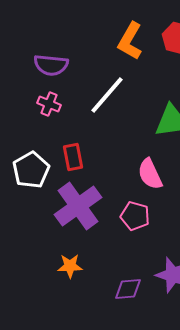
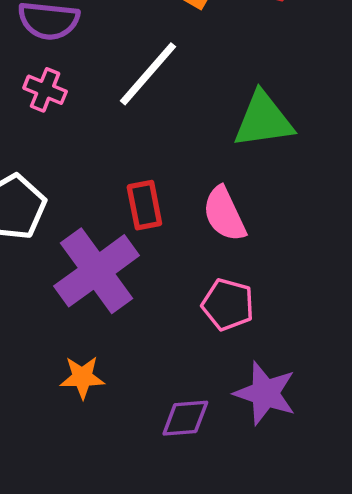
red rectangle: (73, 157) -> (144, 205), moved
pink pentagon: (135, 216) -> (228, 305), moved

